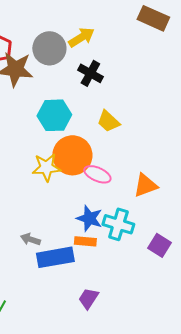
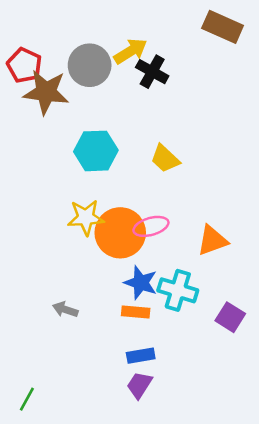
black cross: (90, 73) -> (152, 72), moved
orange circle: (72, 155) -> (120, 233), moved
pink ellipse: (97, 174) -> (151, 226), turned -40
blue rectangle: (55, 257) -> (141, 356), moved, size x0.6

